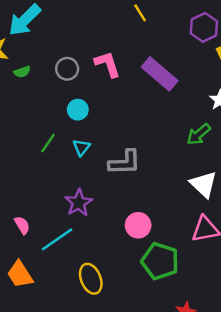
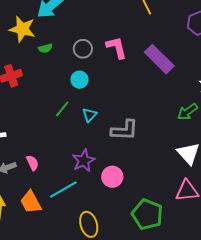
cyan circle: (78, 110) -> (79, 80), moved
pink semicircle: (22, 225) -> (32, 163), moved
pink circle: (138, 225) -> (112, 177), moved
orange trapezoid: (20, 274) -> (31, 202), moved

